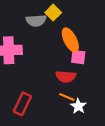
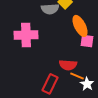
red semicircle: (66, 76) -> (68, 65), moved
red rectangle: (22, 104) -> (50, 84), moved

